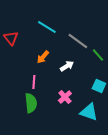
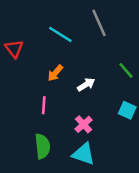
gray line: (78, 41) -> (99, 23), moved, turned 30
green semicircle: (31, 103) -> (42, 146), moved
cyan triangle: (89, 112) -> (84, 154), moved

